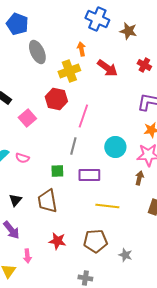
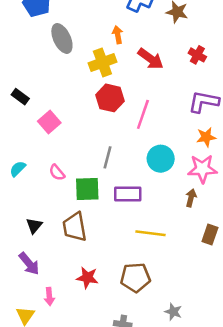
red hexagon: (56, 99) -> (110, 98), moved
pink line: (83, 116) -> (143, 114), moved
pink semicircle: (22, 158) -> (57, 173), moved, turned 32
green square: (57, 171) -> (87, 189), size x1.5
gray star: (125, 255) -> (173, 312), moved

